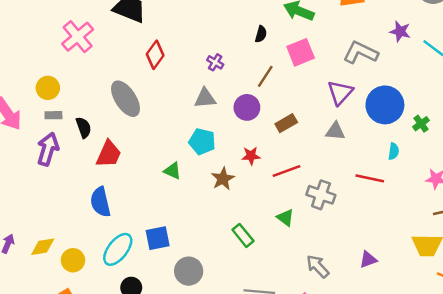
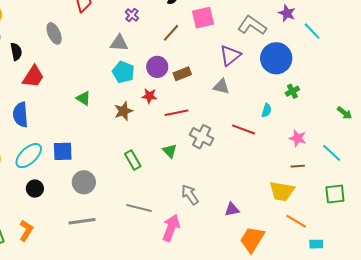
gray ellipse: (125, 99) -> (54, 33), size x0.7
blue circle: (385, 105) -> (276, 58), moved
purple circle: (247, 107) -> (157, 67), moved
cyan pentagon: (202, 142) -> (123, 72), moved
purple triangle: (368, 260) -> (232, 209), moved

